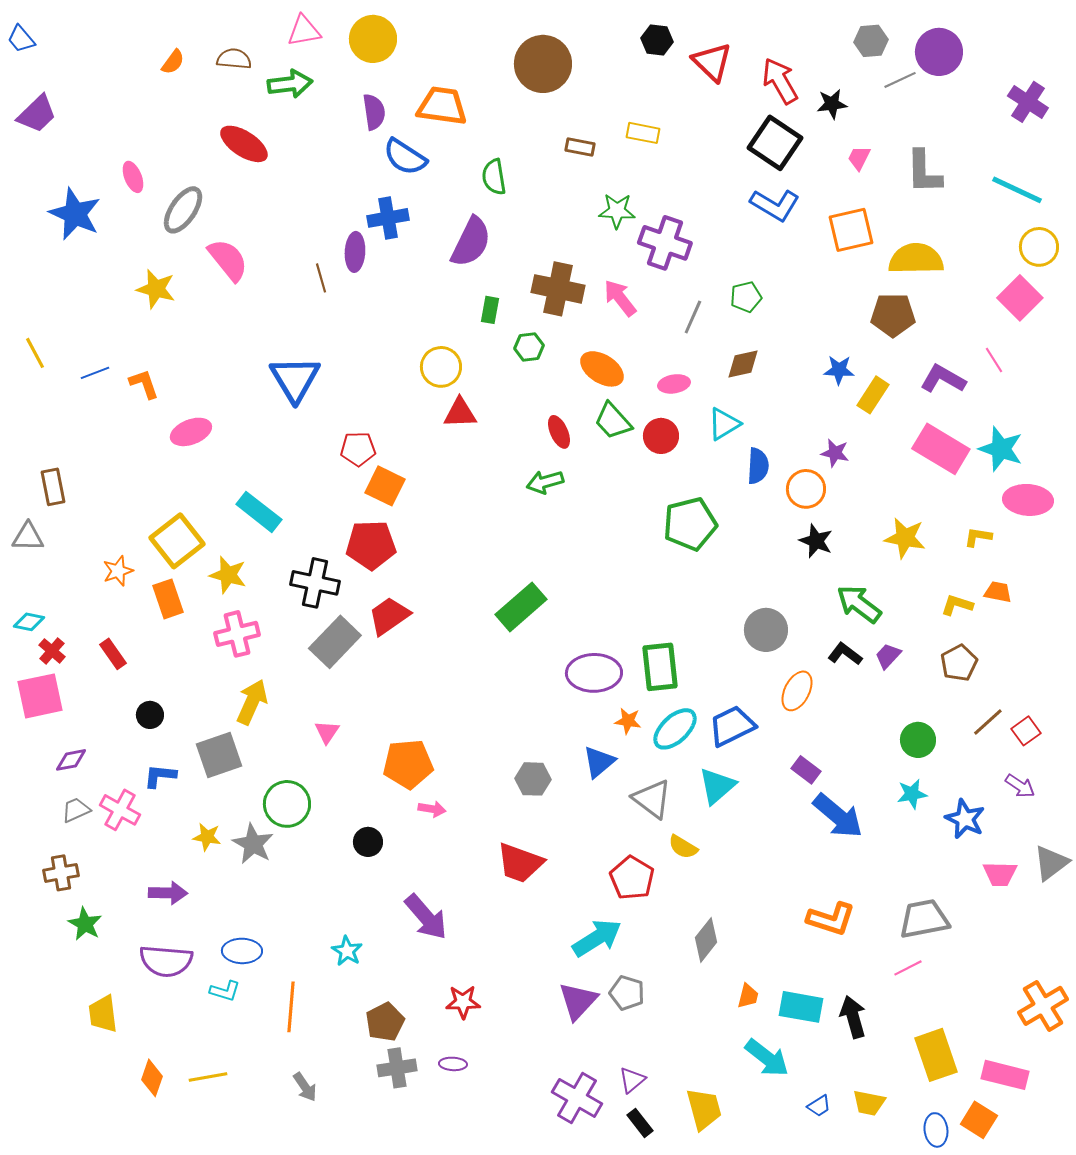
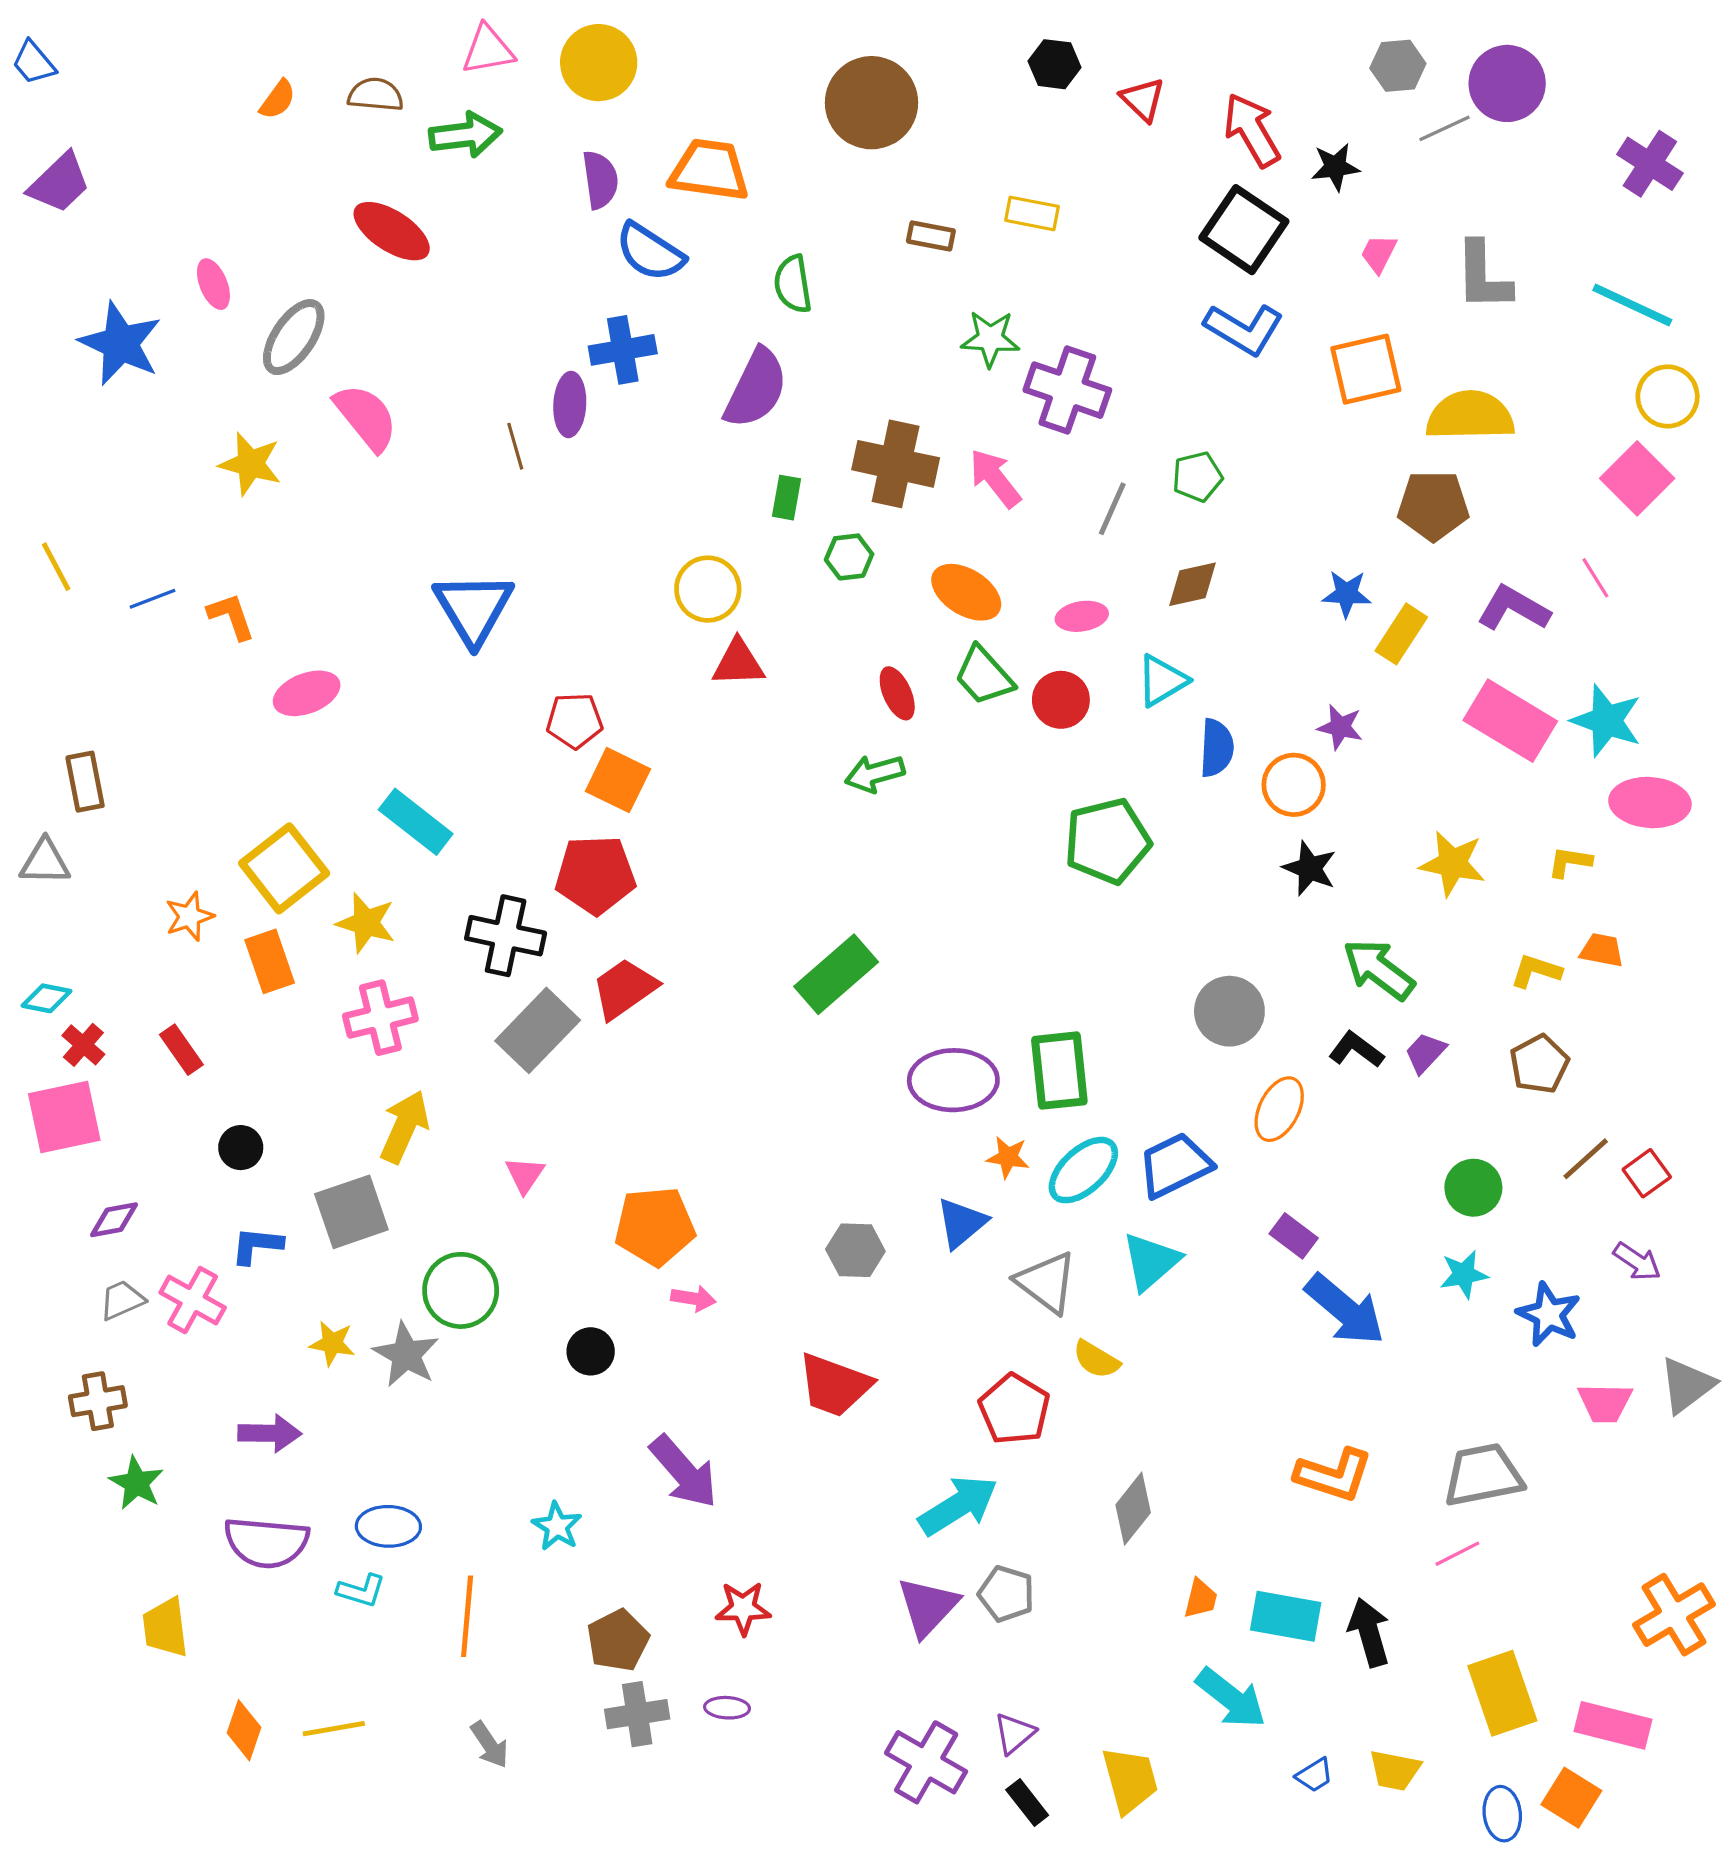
red triangle: (712, 62) -> (1143, 100), size x0.7

